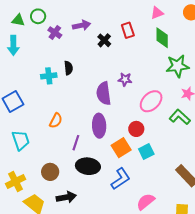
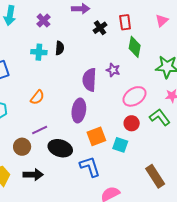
pink triangle: (157, 13) -> (162, 21), moved, turned -32
purple cross: (55, 33) -> (43, 20), moved
green diamond: (162, 38) -> (135, 47), moved
red circle: (136, 129) -> (132, 123), moved
purple line: (76, 143) -> (40, 130), moved, turned 35
cyan square: (146, 152) -> (120, 145), turned 35
blue L-shape: (121, 179) -> (90, 167), turned -85

